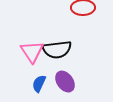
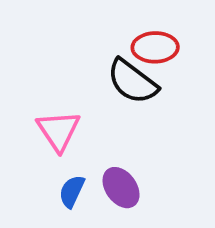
black semicircle: (57, 50) -> (132, 81), moved, turned 44

